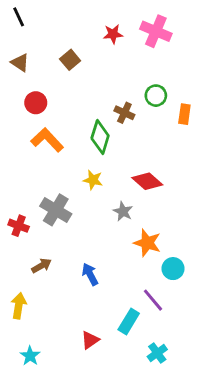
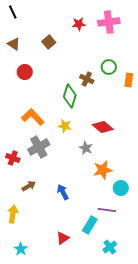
pink cross: (156, 31) -> (109, 22), turned -30
orange L-shape: (47, 140) -> (33, 117), moved
gray cross: (56, 210) -> (39, 147), turned 30
orange star: (147, 243) -> (103, 170), turned -30
purple line: (153, 300) -> (107, 210), turned -42

